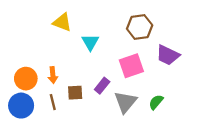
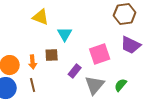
brown hexagon: (140, 27) -> (125, 14), moved
brown square: (75, 93) -> (52, 55), moved

